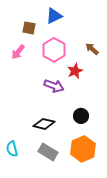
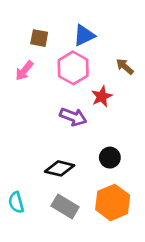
blue triangle: (54, 16) -> (84, 35), moved

